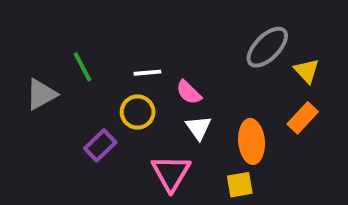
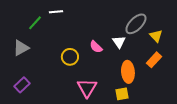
green line: (83, 67) -> (35, 23), moved, turned 70
white line: (147, 73) -> (56, 12), moved
white triangle: (198, 128) -> (119, 42), moved
purple rectangle: (100, 145) -> (22, 85), moved

